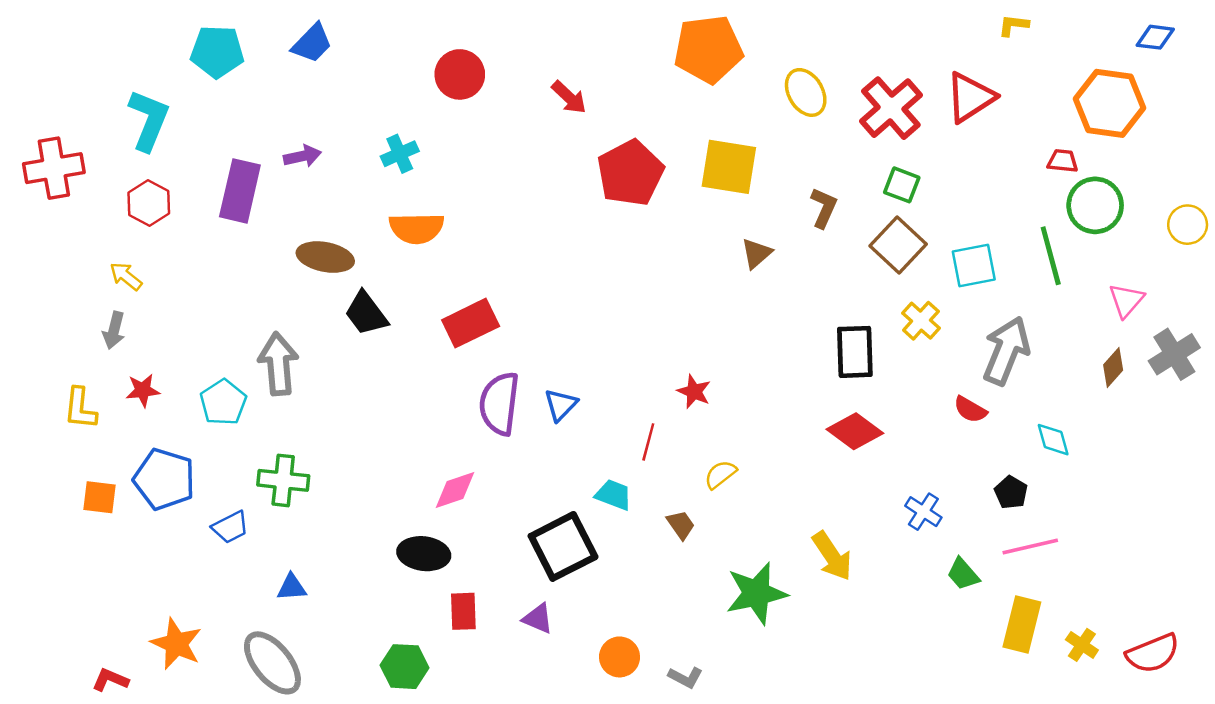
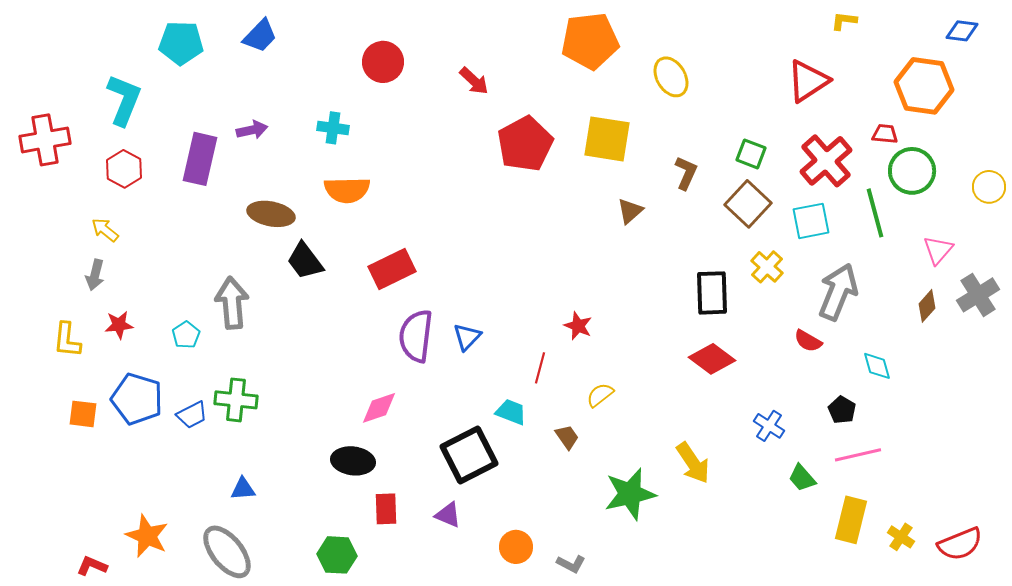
red cross: (891, 108) -> (826, 161), moved
cyan cross: (400, 154) -> (333, 128), turned 32
cyan pentagon: (223, 402) -> (186, 335), size x0.7
blue trapezoid: (230, 527) -> (192, 415), moved

